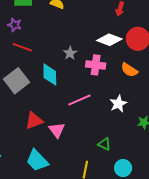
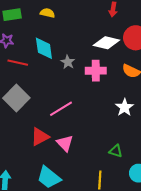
cyan diamond: (50, 74) -> (44, 48), moved
pink line: (79, 100) -> (61, 109), moved

